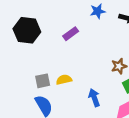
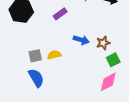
blue arrow: (94, 98) -> (81, 40), moved, turned 126

